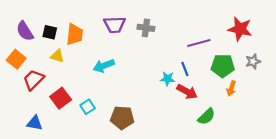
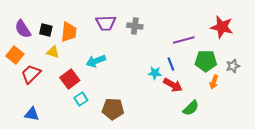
gray star: (253, 61) -> (233, 66), moved
red square: (61, 98) -> (70, 79), moved

